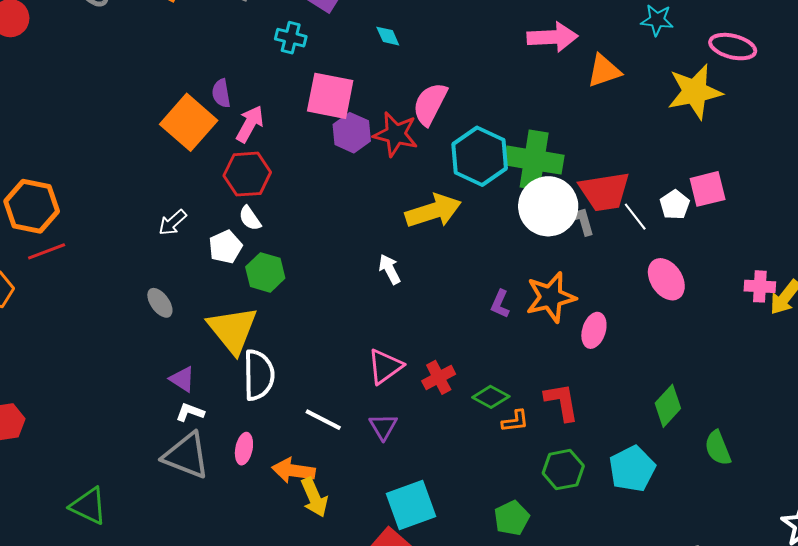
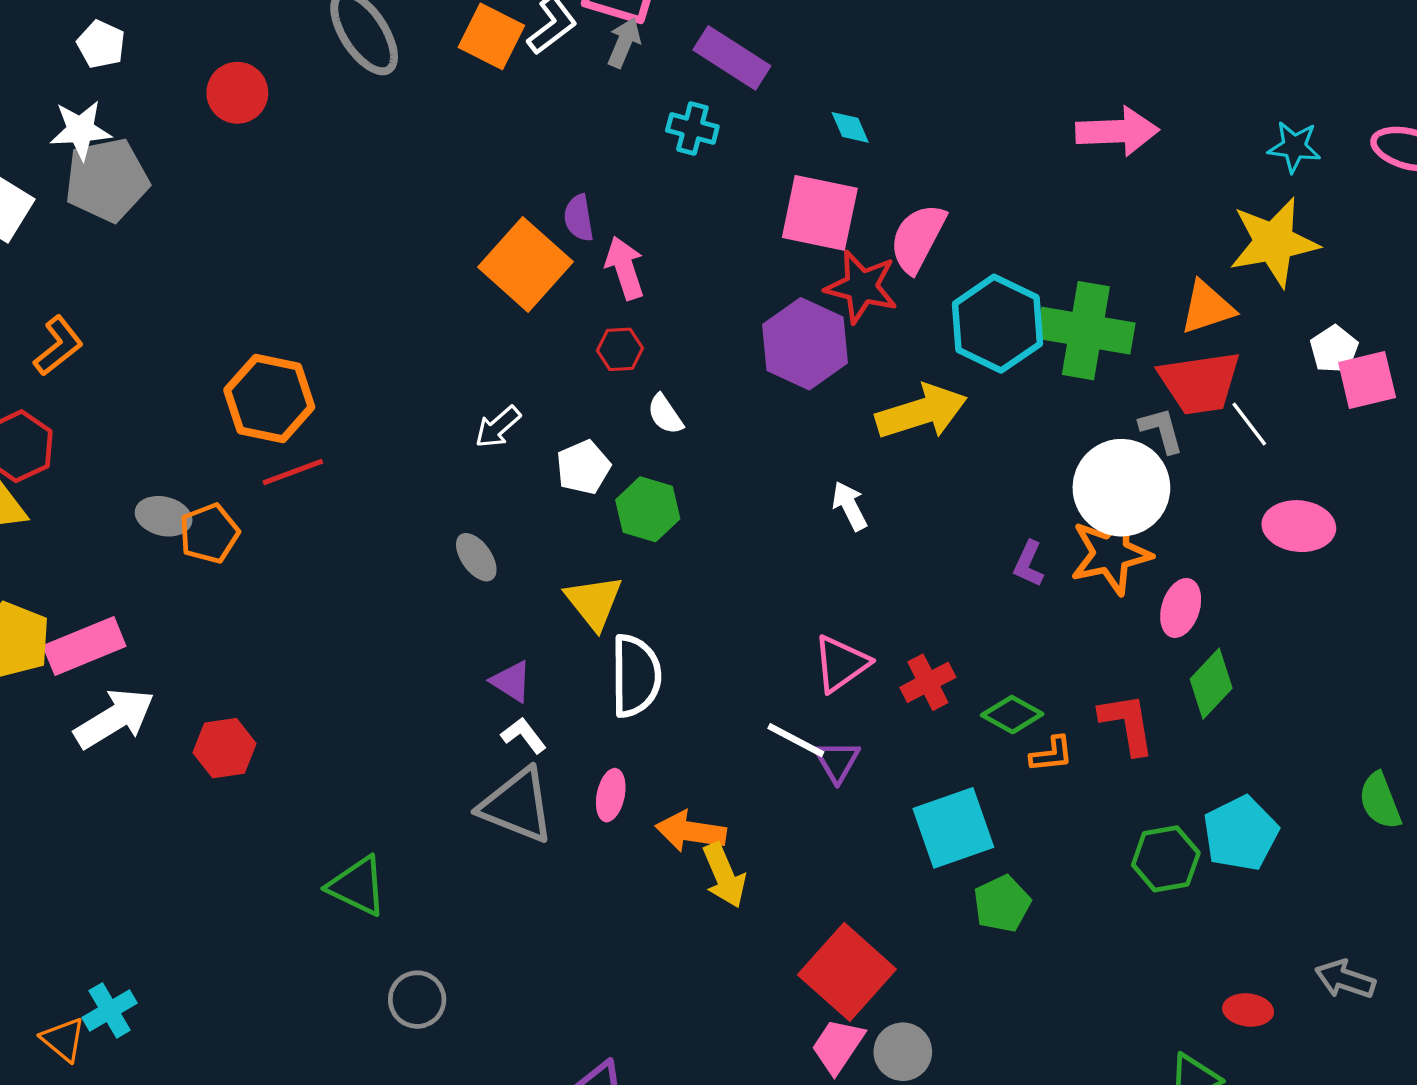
cyan star: (657, 20) -> (1294, 147), moved
orange triangle: (604, 71) -> (1207, 307), moved
yellow star: (695, 92) -> (1274, 242), moved
pink square: (330, 96) -> (820, 213), moved
pink arrow: (250, 124) -> (625, 268), turned -48
purple hexagon: (352, 133) -> (805, 344), moved, size x1.4
red hexagon: (247, 174) -> (620, 349), size x0.6
white pentagon: (675, 205) -> (1334, 349), moved
white circle: (548, 206) -> (1121, 488), moved
white semicircle: (250, 218) -> (665, 414), moved
pink ellipse: (666, 279) -> (1299, 526), turned -51
yellow triangle: (233, 330) -> (594, 602), size x0.7
green diamond: (668, 406) -> (1211, 684), moved
white L-shape: (190, 412) -> (524, 735), turned 32
white line: (323, 420) -> (796, 740), moved
green hexagon: (563, 470) -> (1166, 859), moved
cyan square: (411, 505) -> (953, 828), moved
green pentagon: (512, 518) -> (1002, 904), moved

